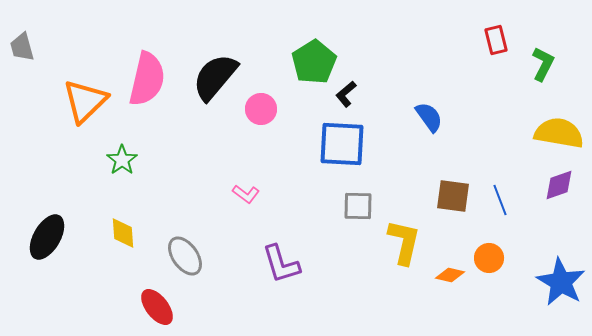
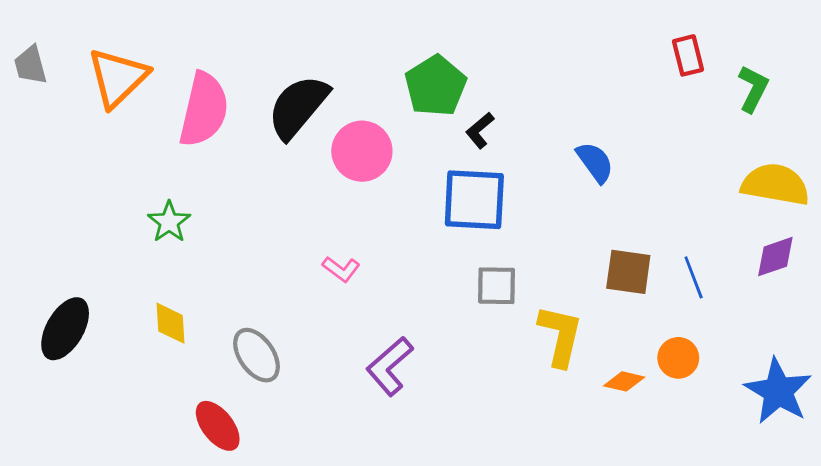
orange triangle: (85, 101) -> (118, 78), moved
pink circle: (261, 109) -> (362, 151), size x1.4
purple L-shape: (281, 264) -> (390, 366), turned 66

